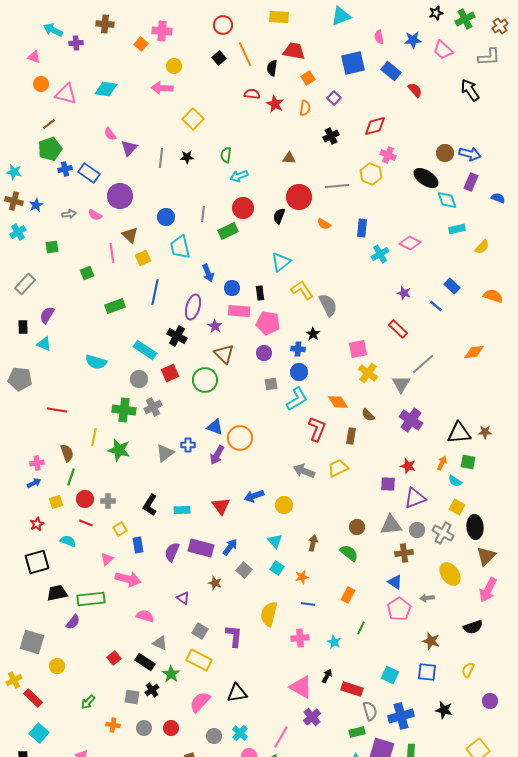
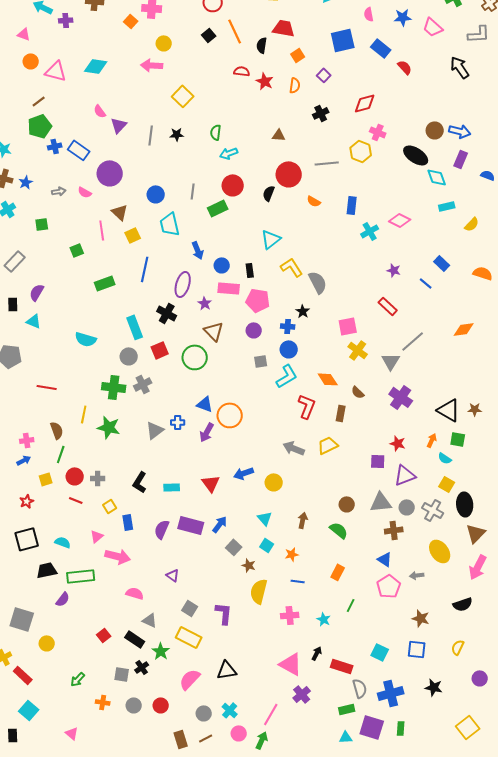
cyan rectangle: (145, 350) -> (135, 327), turned 35
black triangle: (459, 433) -> (449, 410), turned 35
cyan semicircle: (68, 541) -> (63, 542), moved
brown star: (215, 583) -> (249, 565), moved

